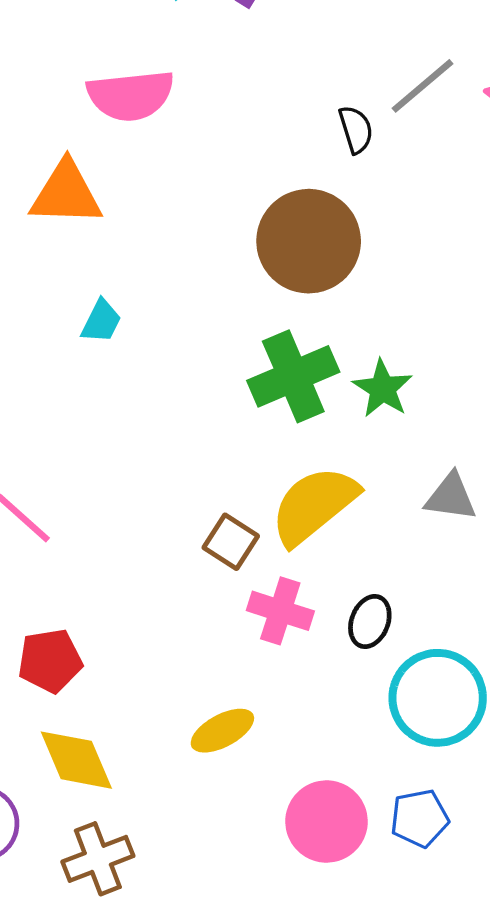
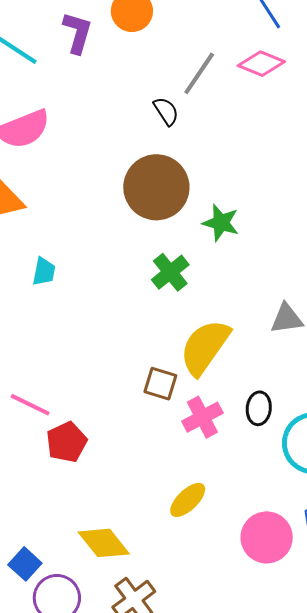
green cross: (293, 376) -> (170, 272), size x0.7
green star: (383, 389) -> (221, 223), moved
pink cross: (280, 611) -> (202, 417), turned -30
red pentagon: (50, 661) -> (67, 442), moved

